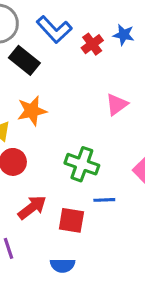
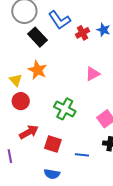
orange star: (32, 111) -> (38, 70), turned 30
blue line: (104, 200) -> (82, 155), moved
blue semicircle: (62, 265) -> (52, 174), moved

